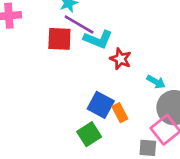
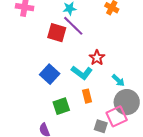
cyan L-shape: (98, 39) -> (82, 73), moved
blue square: (101, 105) -> (50, 74), moved

